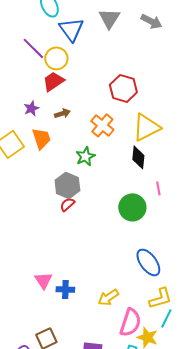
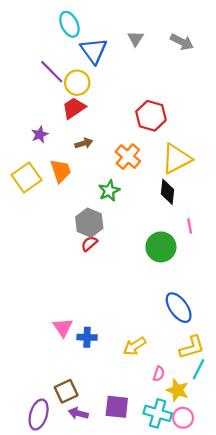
gray triangle: (109, 18) -> (136, 39), size x0.7
purple star: (31, 108) -> (40, 134), moved
pink semicircle: (130, 322) -> (159, 374), size x0.5

